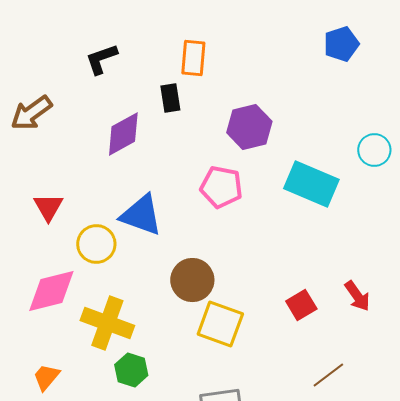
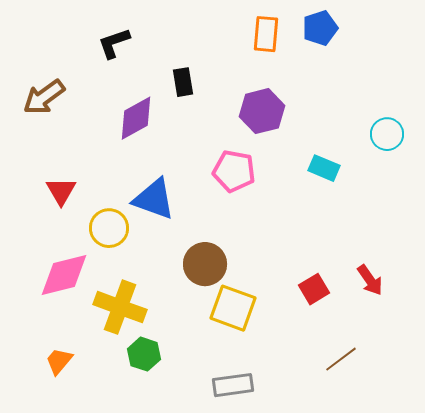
blue pentagon: (341, 44) -> (320, 28), moved
orange rectangle: (193, 58) -> (266, 34), moved
cyan rectangle: (311, 184) -> (324, 168), size x0.6

